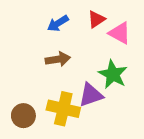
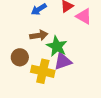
green star: (113, 74) -> (57, 46), moved
brown circle: (23, 116) -> (20, 57), moved

